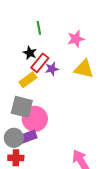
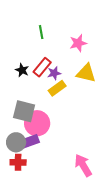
black star: (30, 53) -> (22, 70), moved
yellow rectangle: (28, 80) -> (57, 88), moved

